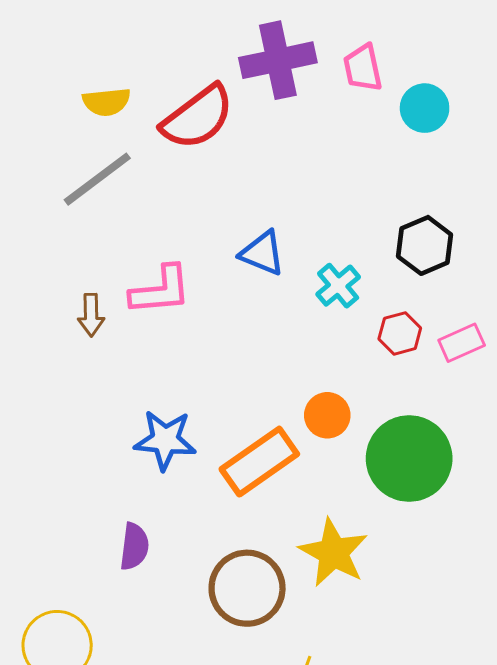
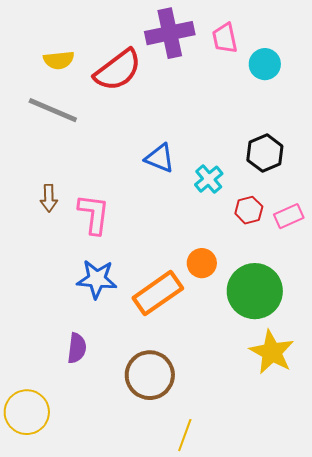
gray line: (97, 179) -> (53, 110), turned 60
pink L-shape: (161, 290) -> (94, 214), moved, turned -78
yellow star: (333, 553) -> (272, 352), moved

